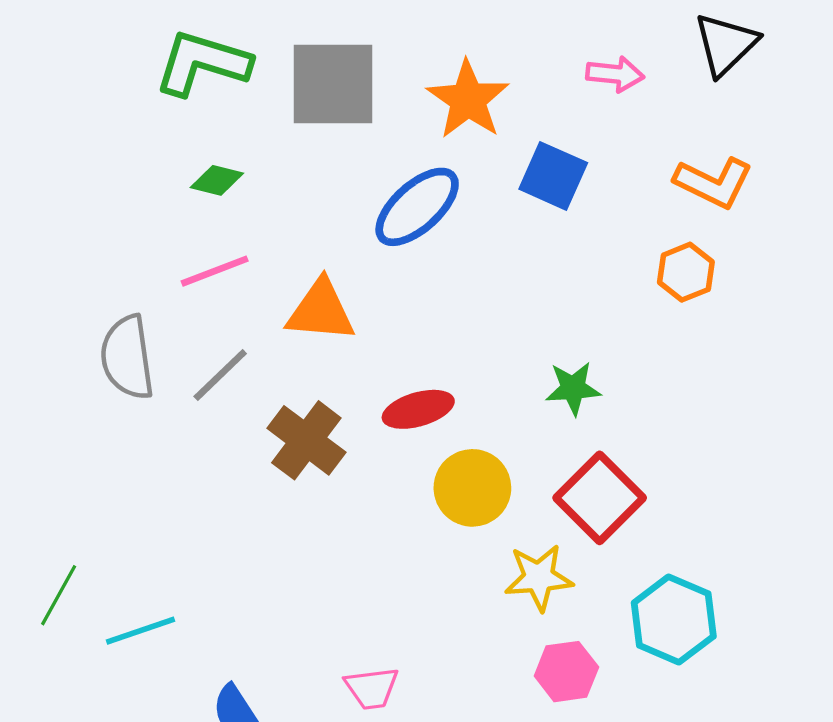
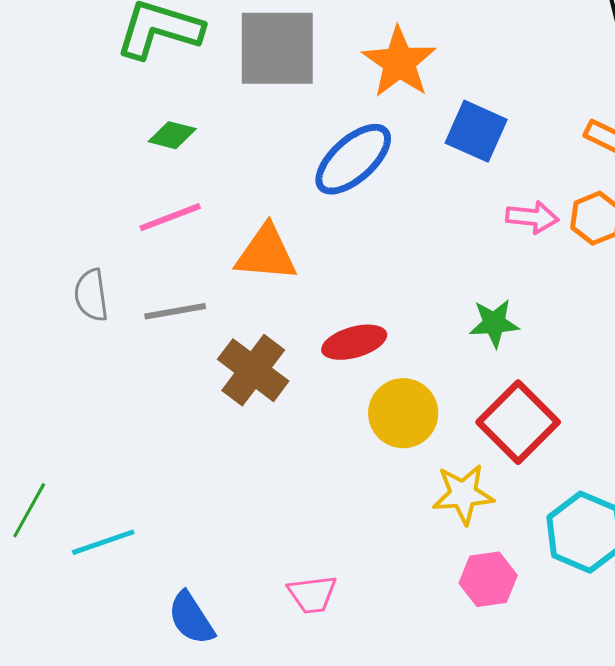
pink arrow: (615, 74) -> (532, 217), moved
gray semicircle: (127, 357) -> (91, 295), size x0.7
gray line: (220, 375) -> (175, 311), turned 34

